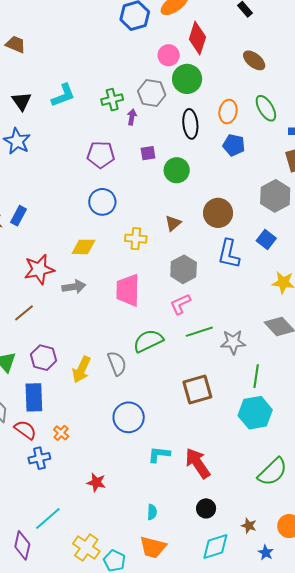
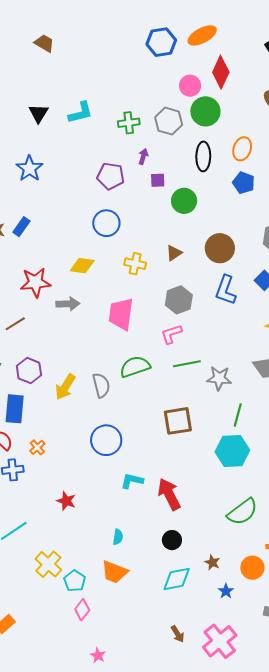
brown trapezoid: (16, 44) -> (44, 43), moved
purple arrow: (132, 117) -> (143, 157), moved
blue star: (17, 141) -> (29, 169), moved

